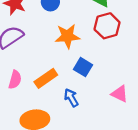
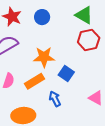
orange star: (67, 36) -> (44, 57), moved

